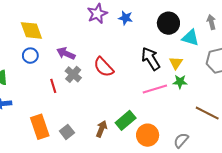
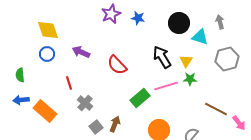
gray cross: (73, 74) -> (85, 103), moved
green rectangle: (126, 120) -> (140, 98), moved
orange rectangle: (40, 127) -> (45, 111), moved, turned -30
gray square: (67, 132) -> (96, 127), moved

